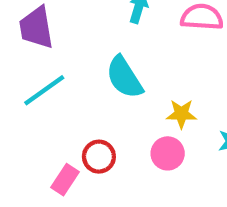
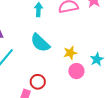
pink circle: (168, 153) -> (76, 71), moved

